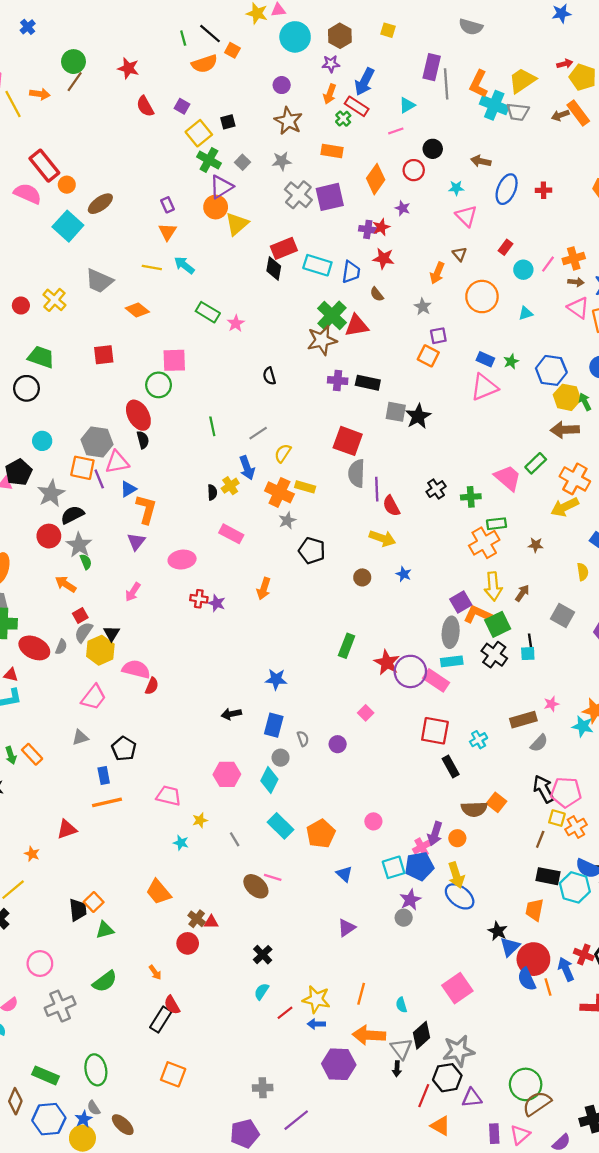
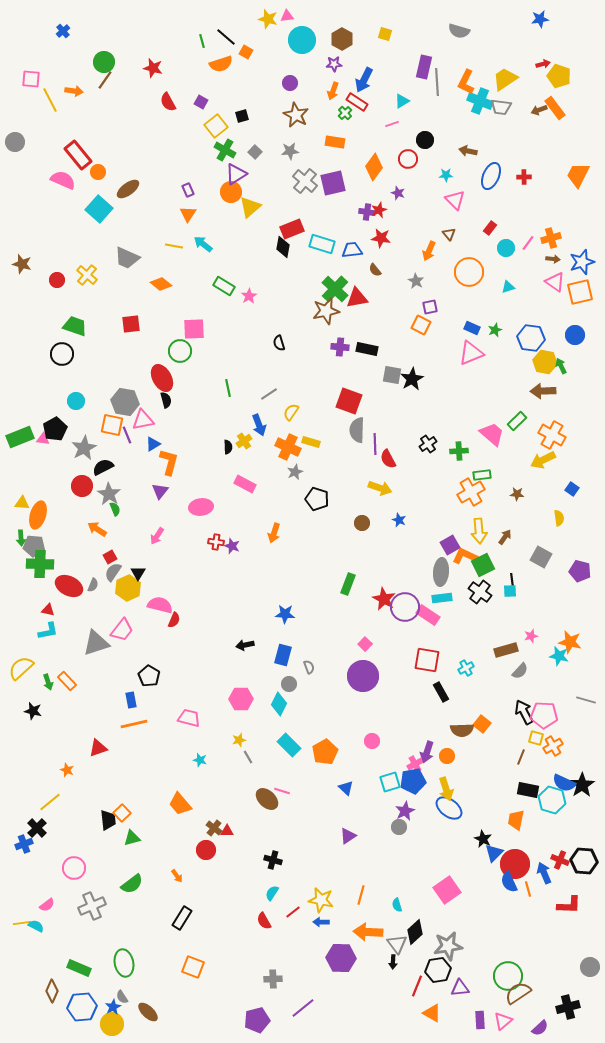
blue trapezoid: (351, 272) -> (352, 250), turned -105
gray triangle: (80, 737) -> (96, 643), moved, size x1.8
purple circle: (338, 744) -> (363, 676), moved, size x2.0
yellow star: (200, 820) -> (239, 740), moved
black cross: (263, 955) -> (273, 860), turned -30
red semicircle: (172, 1005) -> (264, 921), moved

